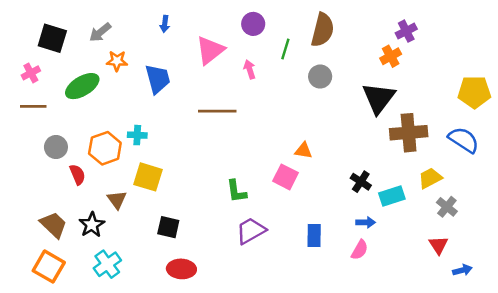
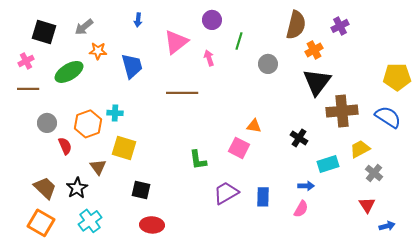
brown semicircle: (323, 30) -> (296, 25), moved
orange cross: (391, 56) -> (314, 50), moved
black cross: (361, 182) -> (299, 138), moved
purple trapezoid: (251, 231) -> (226, 193), moved

